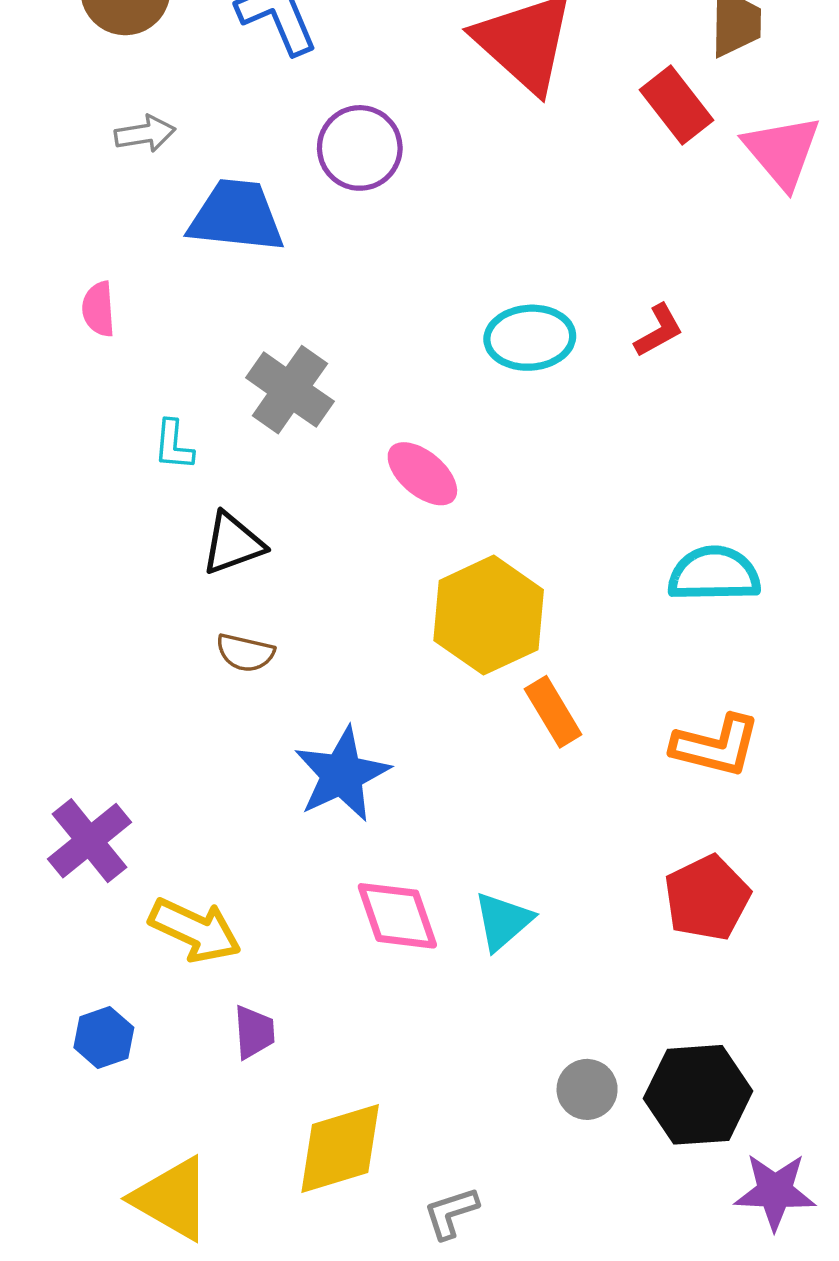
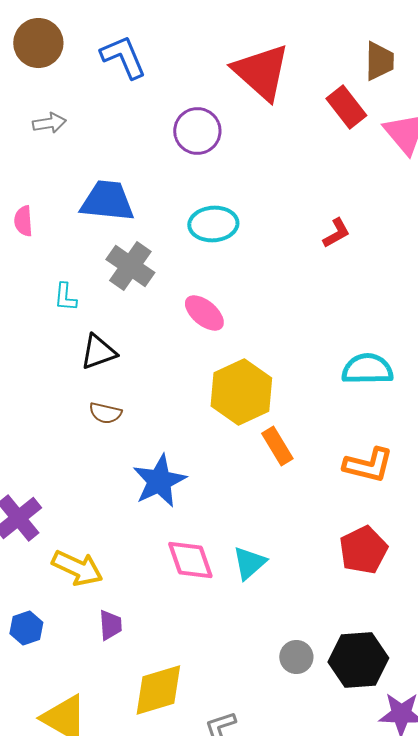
purple circle: (360, 148) -> (197, 131), moved
blue trapezoid: (236, 216) -> (107, 201), moved
cyan ellipse: (530, 338) -> (213, 224), moved

